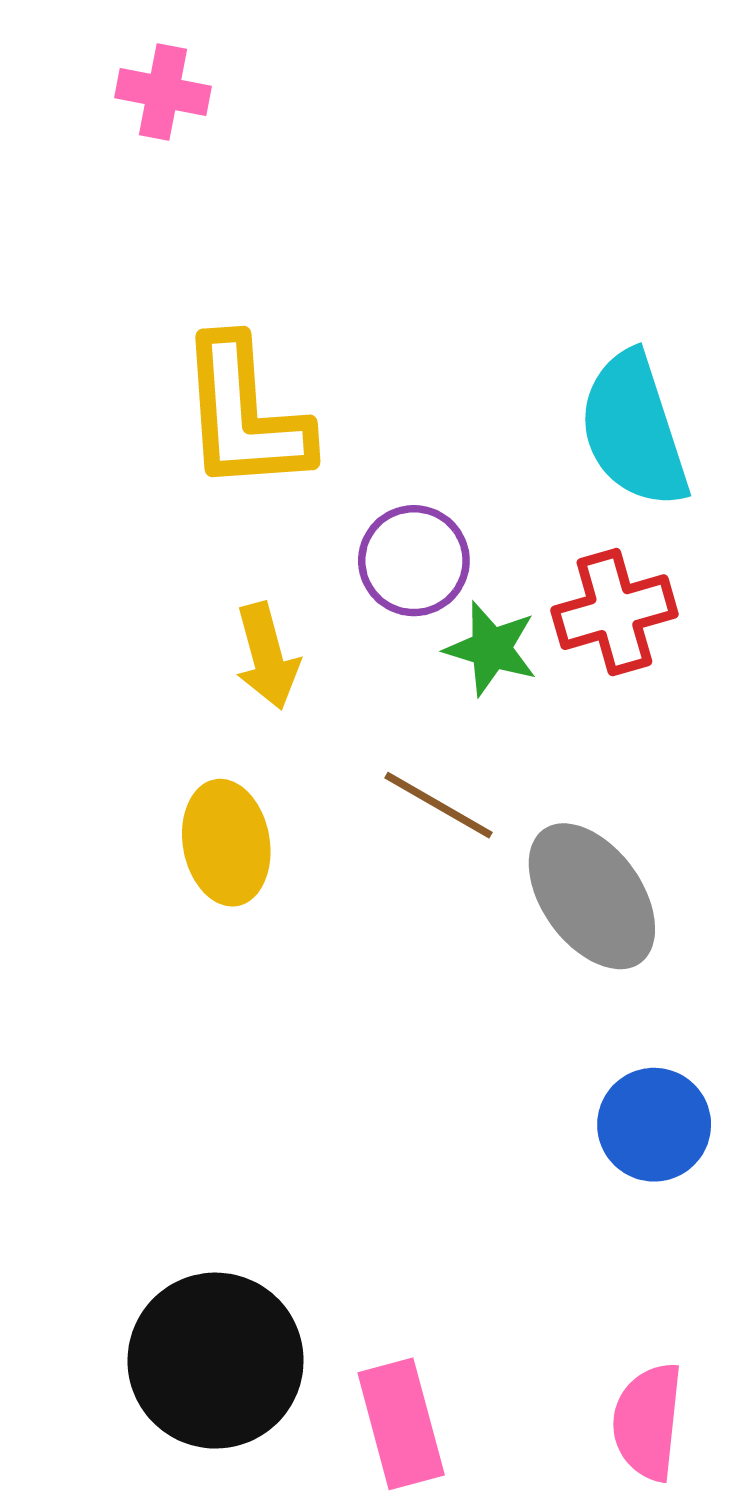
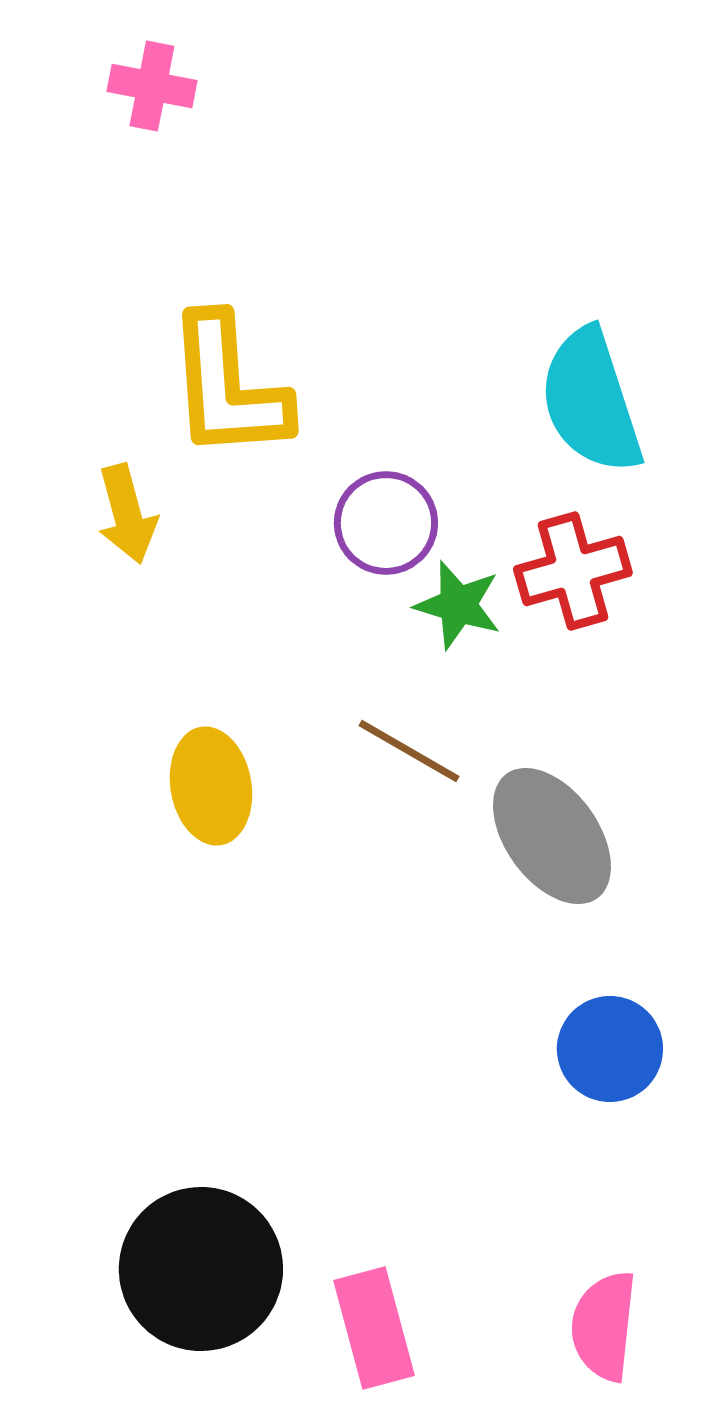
yellow arrow: (267, 656) -> (127, 514), moved

